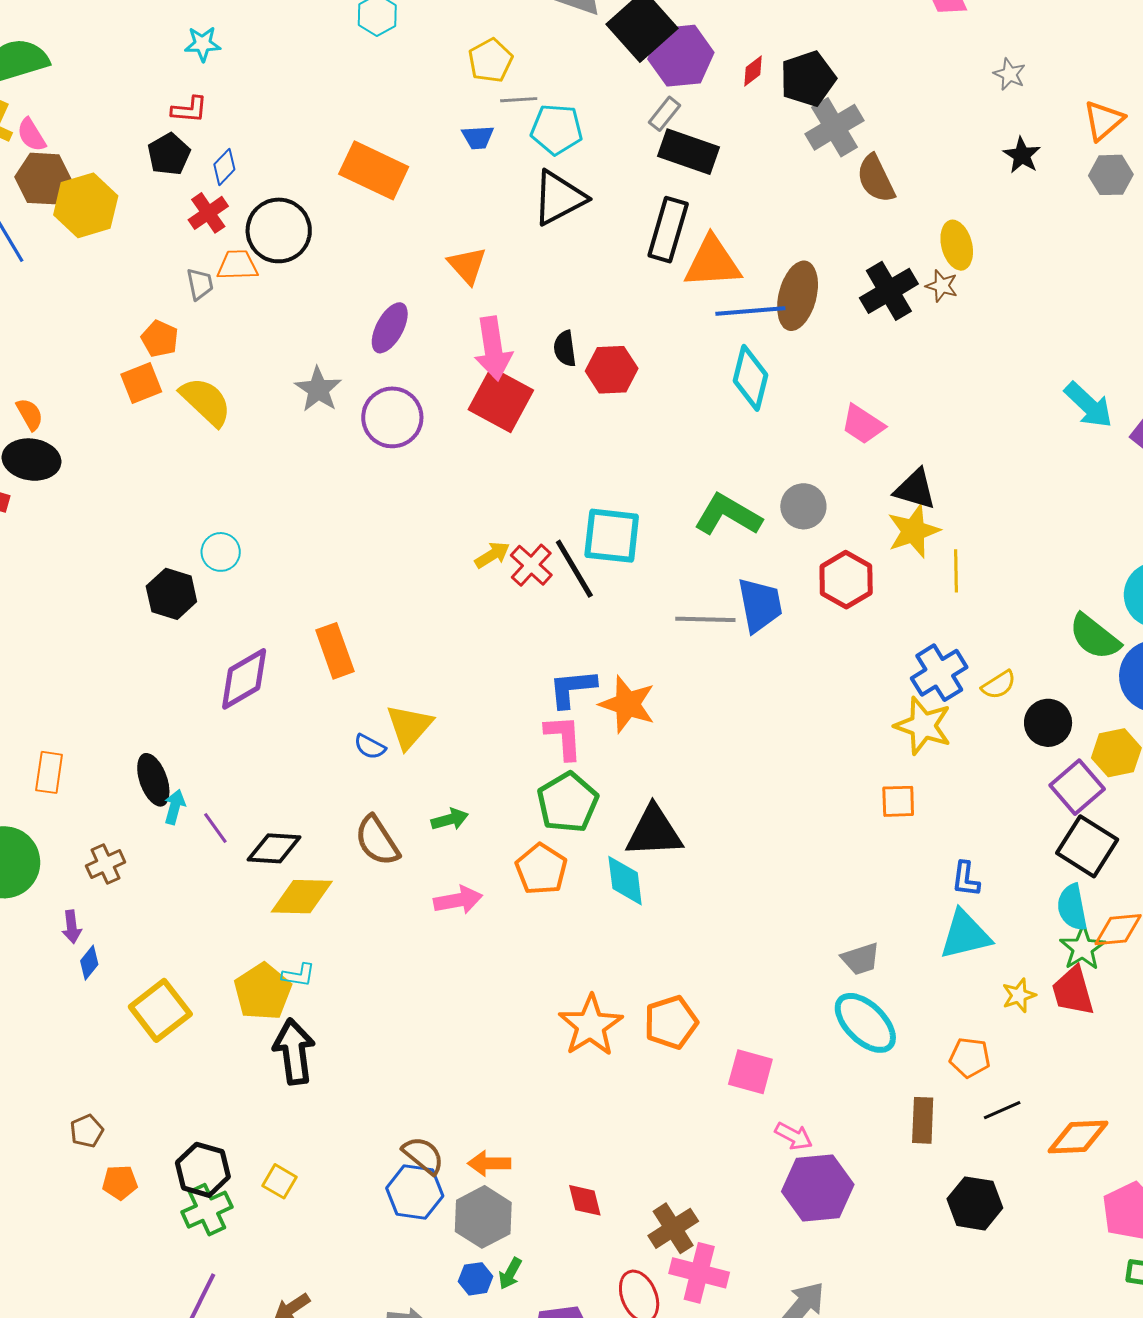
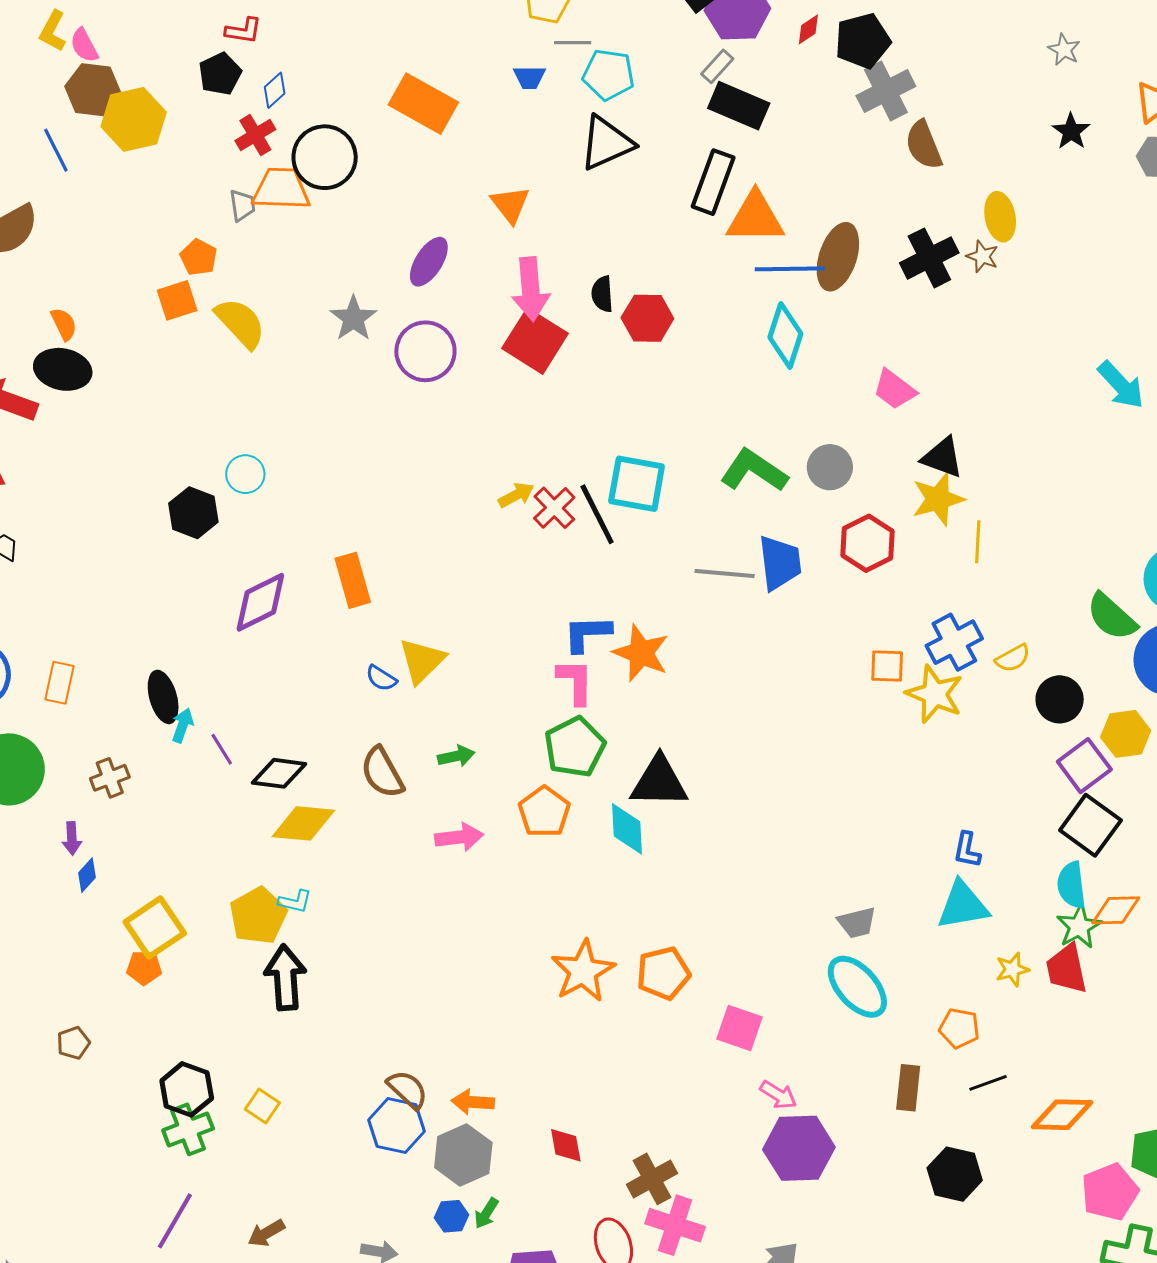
orange trapezoid: (237, 265) -> (281, 189), size x1.4
orange square: (898, 801) -> (887, 666), moved
orange pentagon: (120, 1182) -> (144, 968), moved

